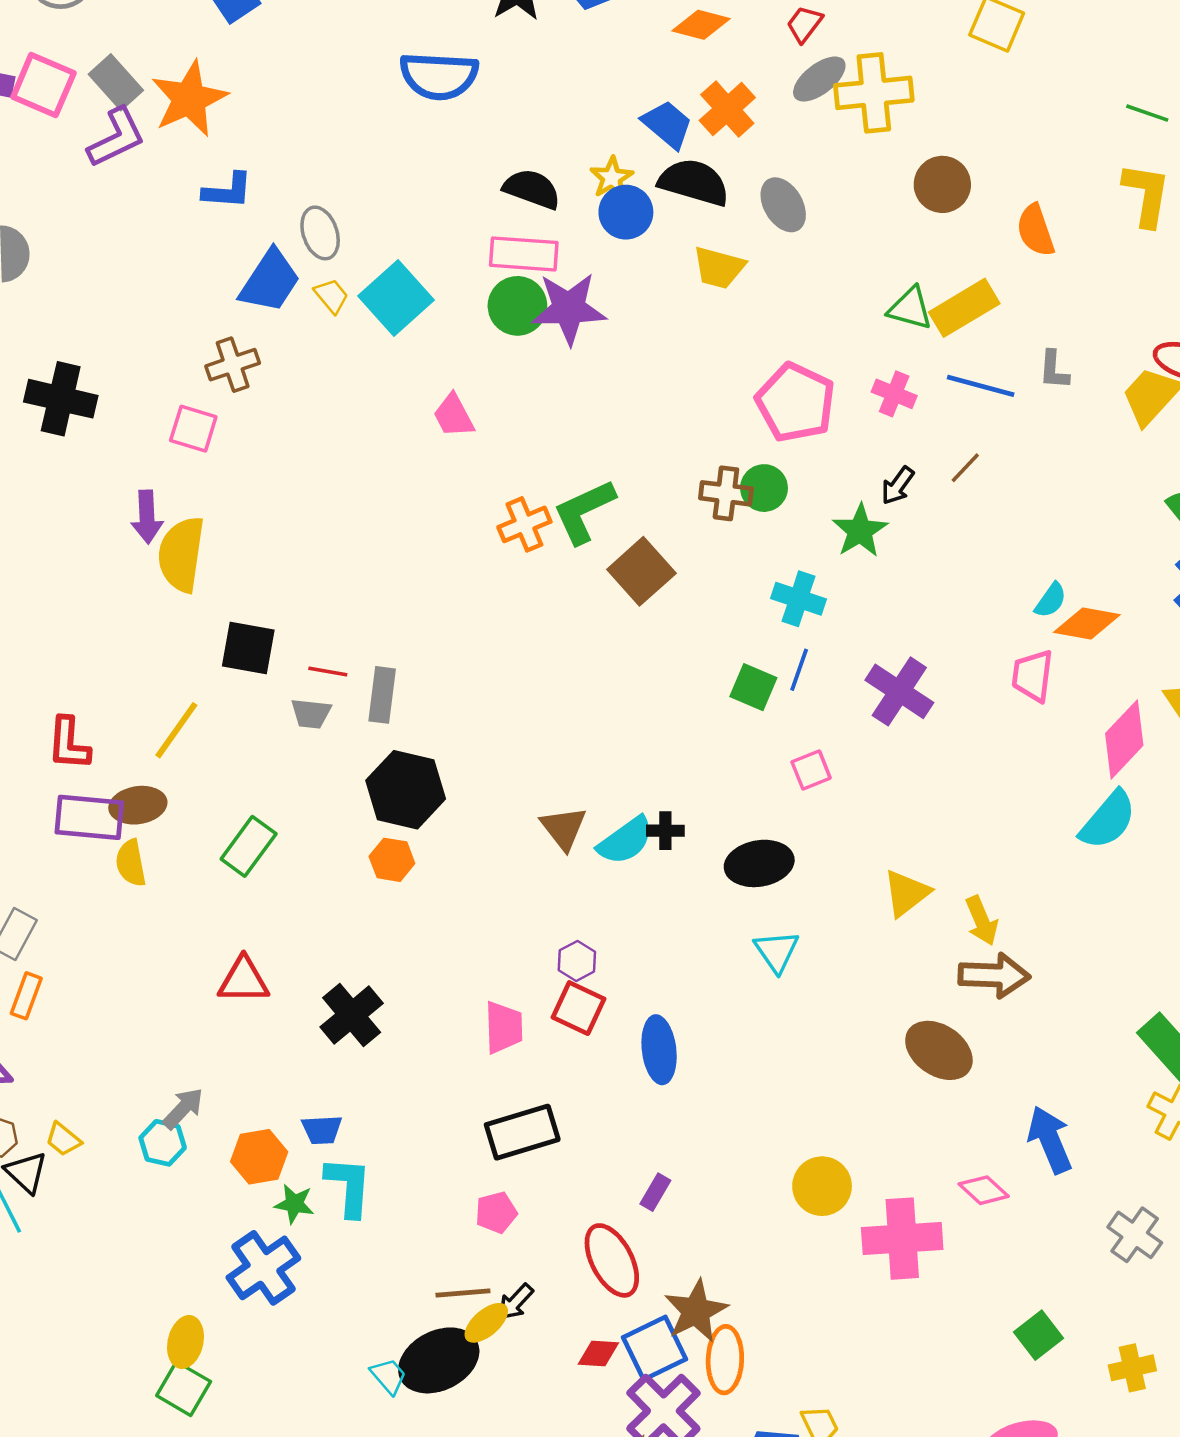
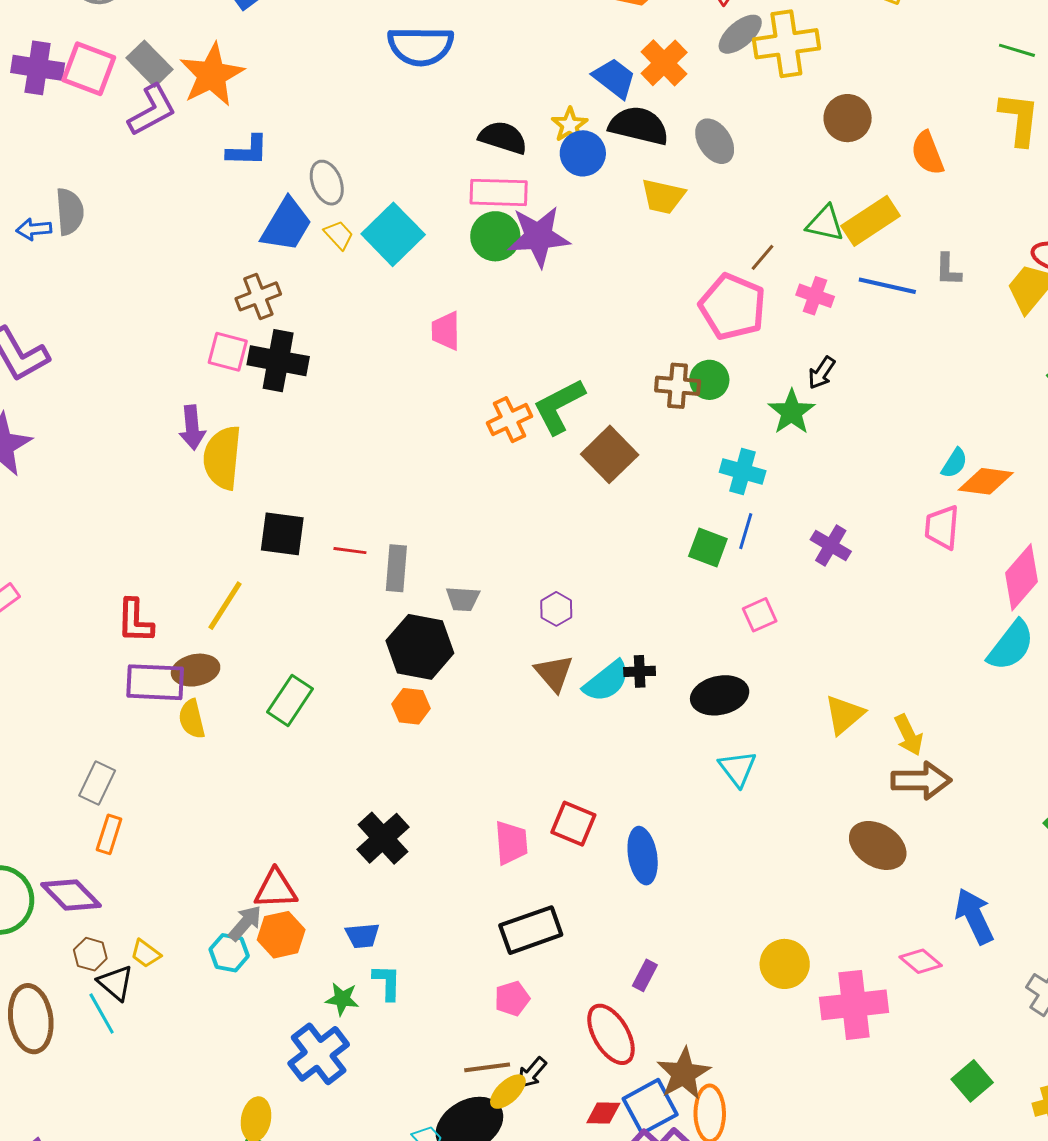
black cross: (61, 399) -> (278, 361), moved
pink trapezoid: (454, 416) -> (446, 331), turned 30
brown line: (965, 468) -> (763, 257), moved
purple cross: (899, 691) -> (831, 545), size x0.7
gray trapezoid: (311, 714) -> (463, 599), moved
purple hexagon: (577, 961) -> (556, 609), moved
red triangle: (244, 980) -> (276, 889), moved
orange hexagon: (259, 1157) -> (281, 935), moved
cyan L-shape: (349, 1186) -> (387, 982), size x0.7

